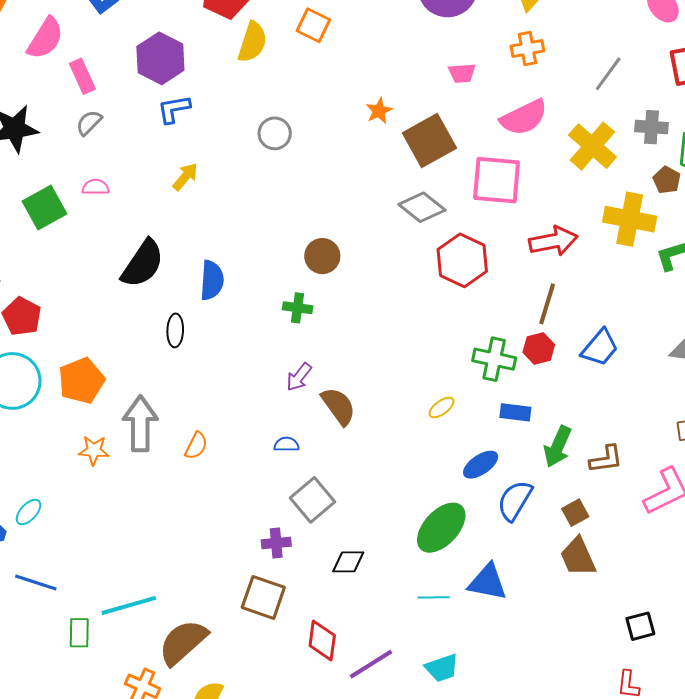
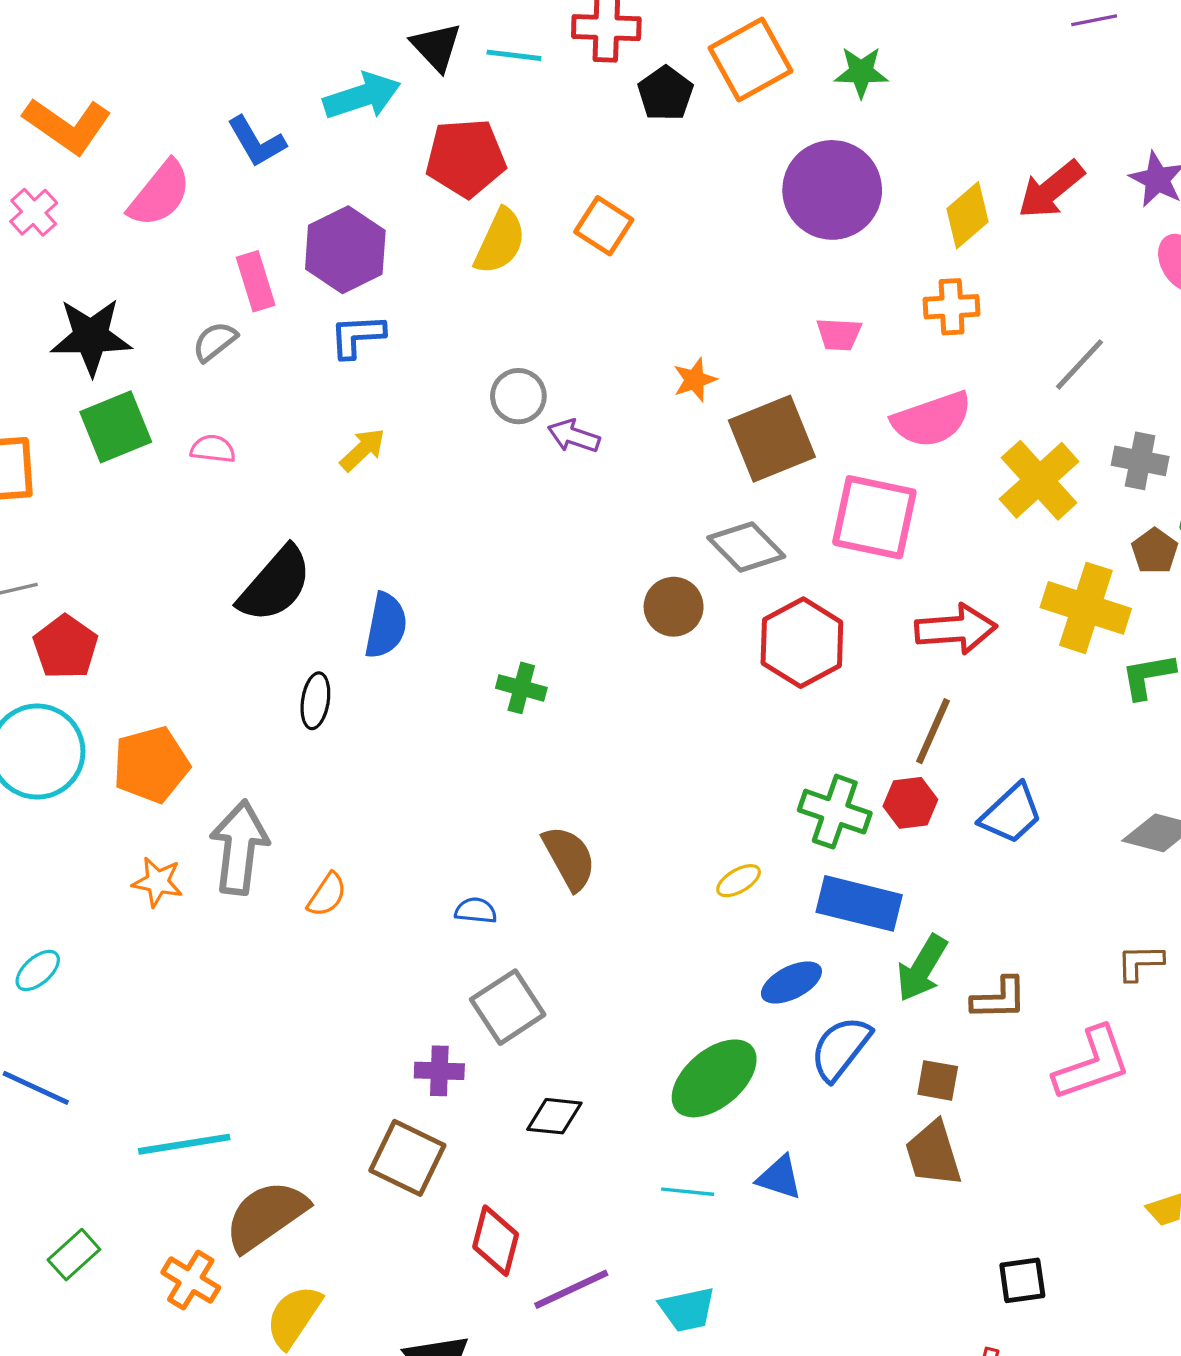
pink rectangle: (82, 76) -> (256, 281), moved
green square: (44, 207) -> (116, 427), moved
brown circle: (322, 256) -> (674, 607), moved
purple arrow: (299, 377) -> (574, 436), moved, turned 64
blue rectangle: (515, 412) -> (859, 903), size x1.6
brown square: (575, 513) -> (938, 1080), turned 32
blue triangle: (487, 582) -> (779, 1177), size x0.7
green rectangle: (79, 633) -> (74, 1255), moved, turned 40

